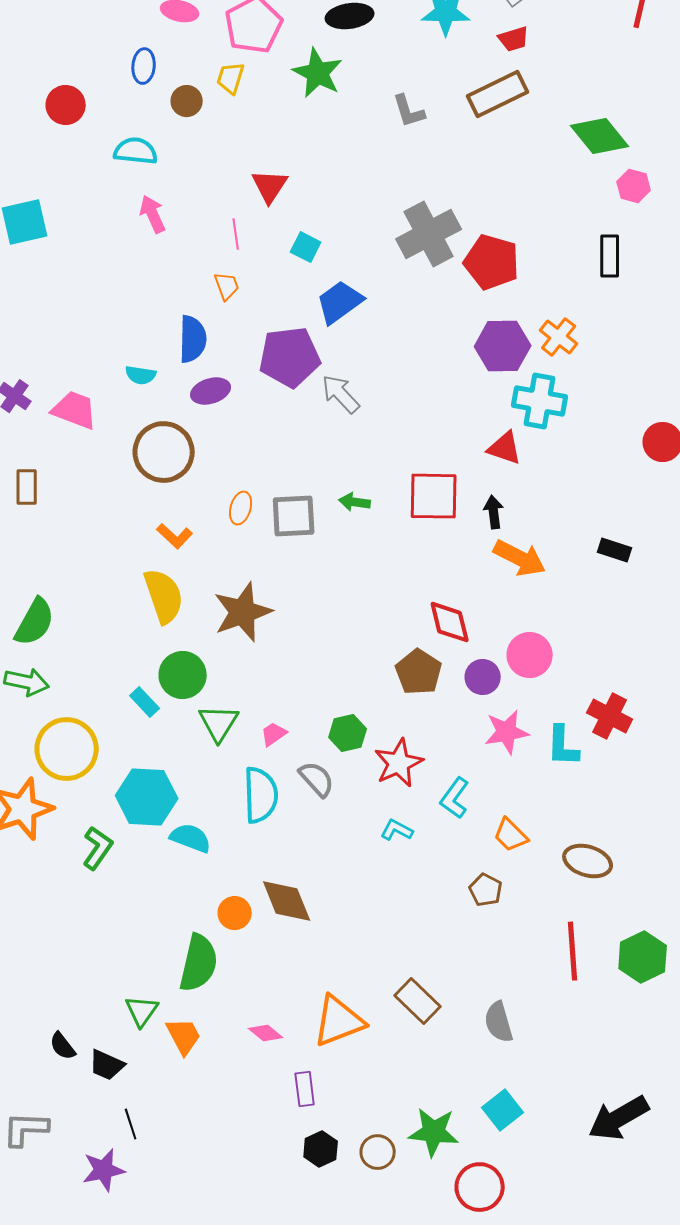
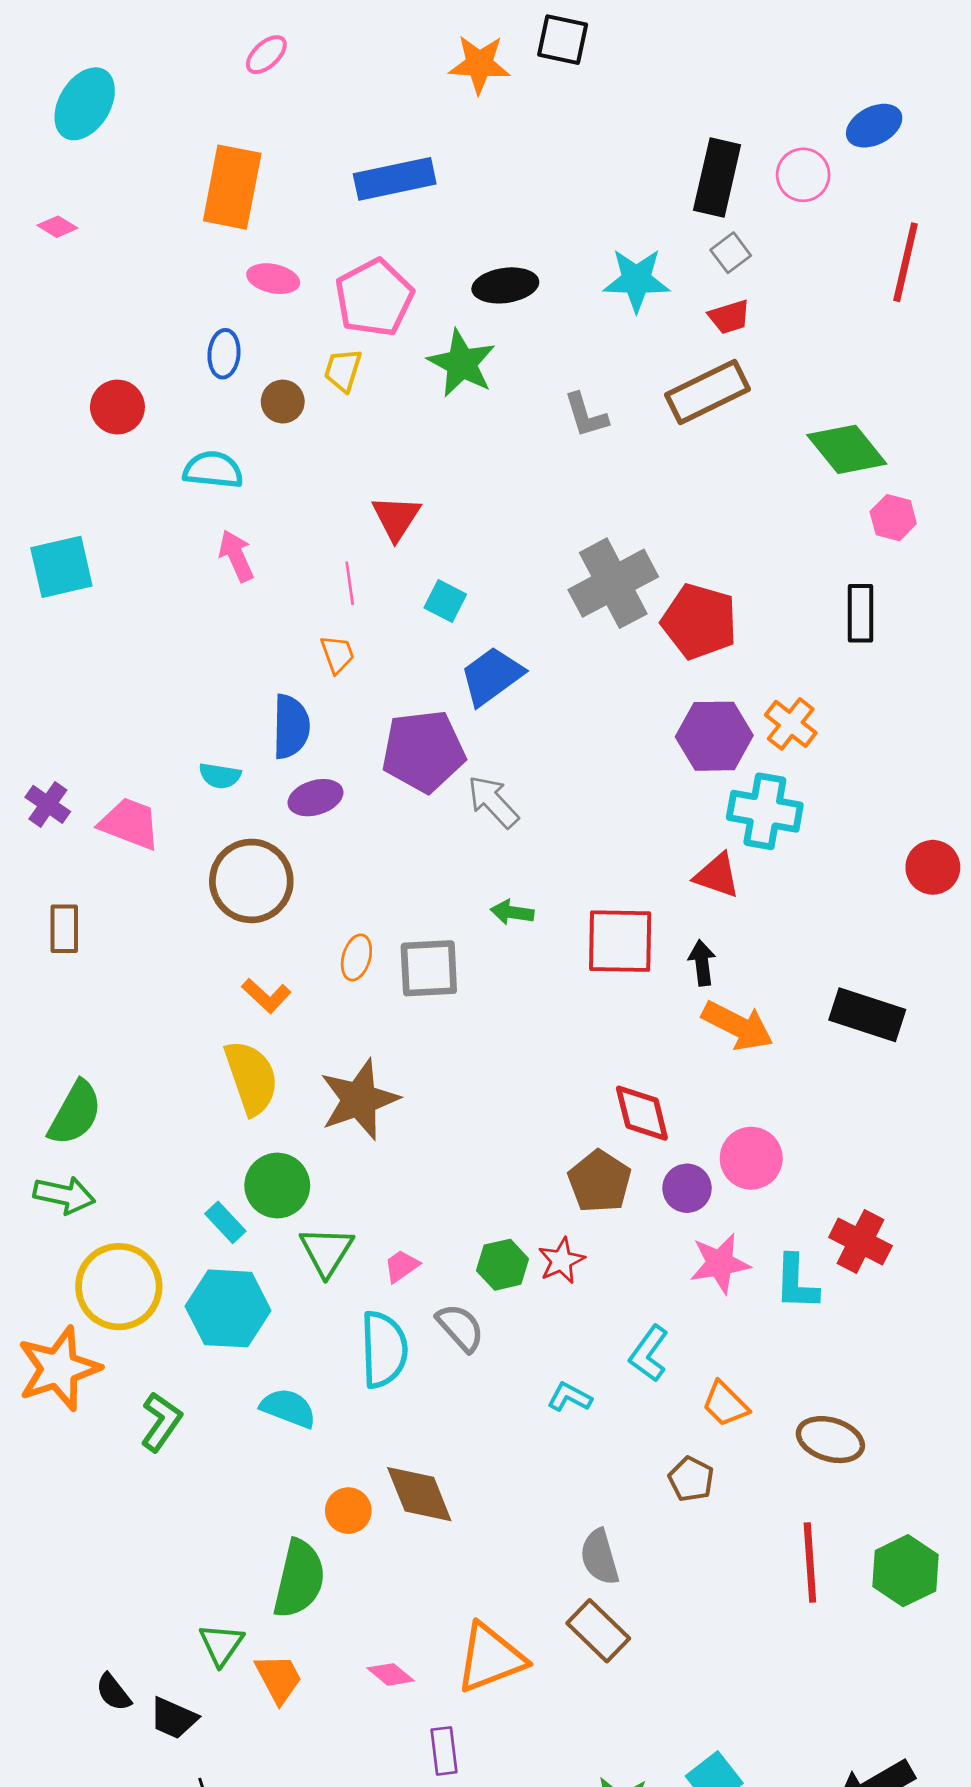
green arrow: (355, 502) -> (512, 912), moved
black rectangle: (615, 550) -> (867, 1015), size x1.6
red star: (399, 763) -> (561, 1261), moved, size x0.7
cyan hexagon: (147, 797) -> (228, 1308), moved
gray semicircle: (499, 1022) -> (600, 1557), moved

